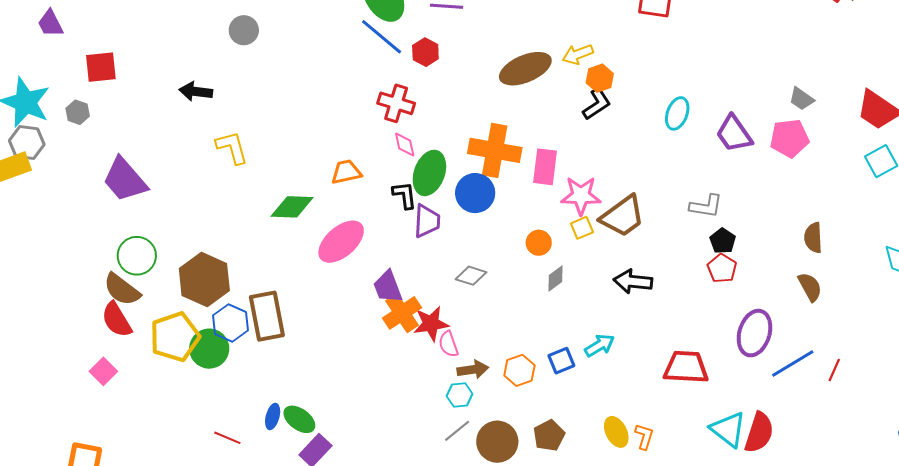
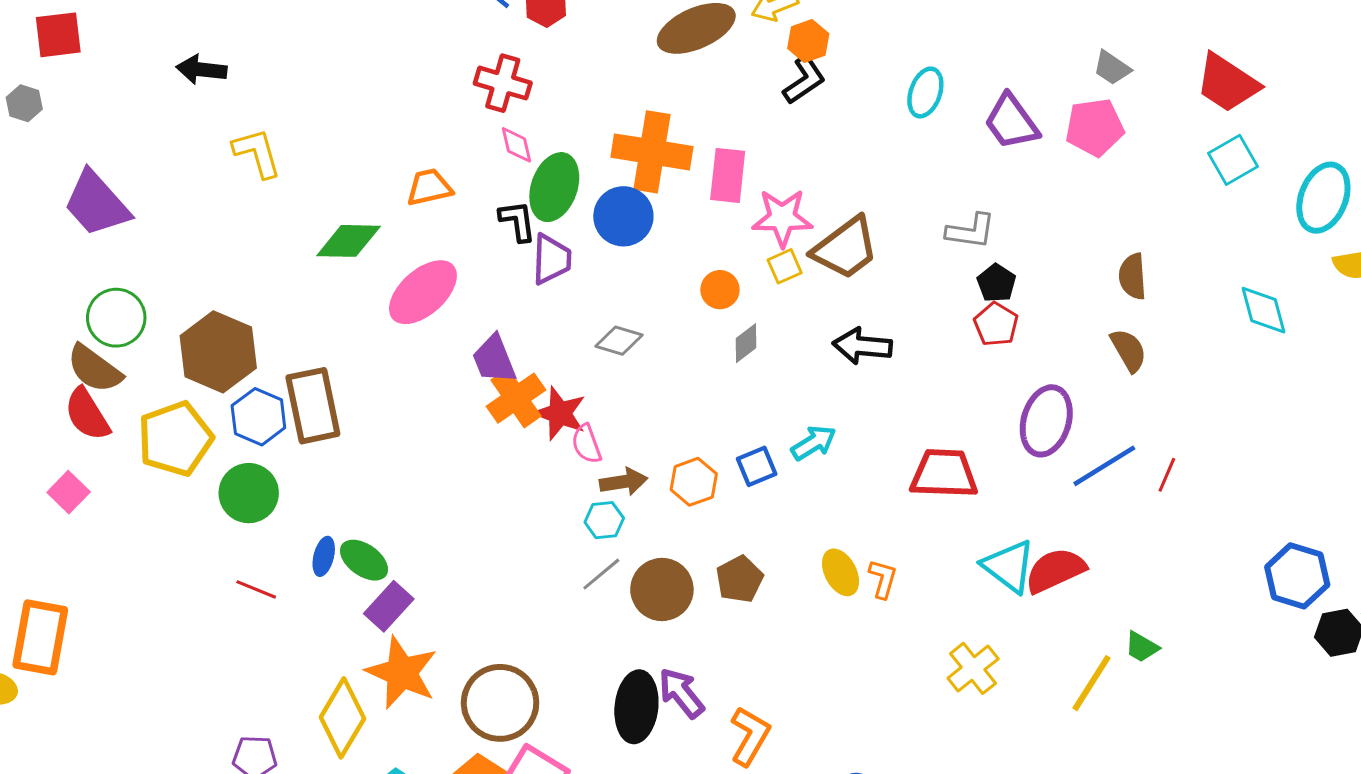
red star: (431, 324) -> (560, 413), turned 30
green circle: (209, 349) -> (249, 493), moved
red semicircle: (759, 433) -> (1055, 570), turned -132

